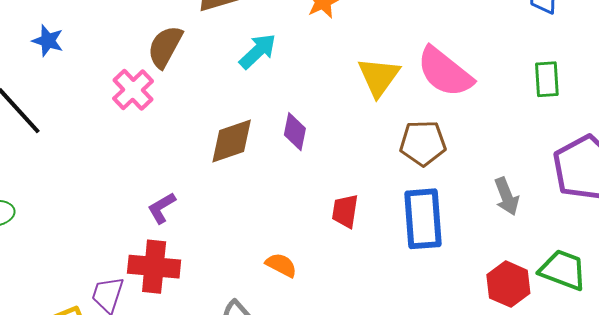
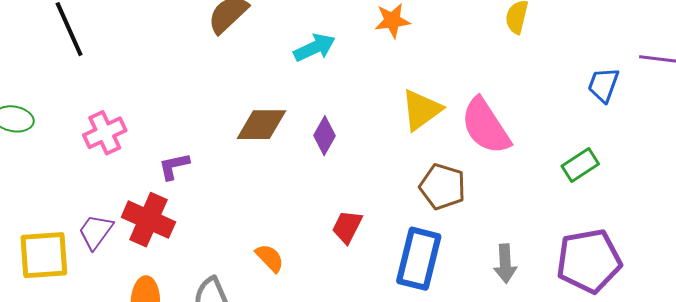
green rectangle: (547, 79) -> (580, 165), turned 42
pink cross: (133, 90) -> (105, 133), moved

